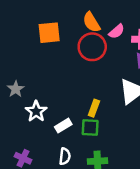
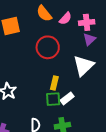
red circle: (92, 47) -> (48, 47), moved
white rectangle: (63, 126) -> (67, 98), moved

